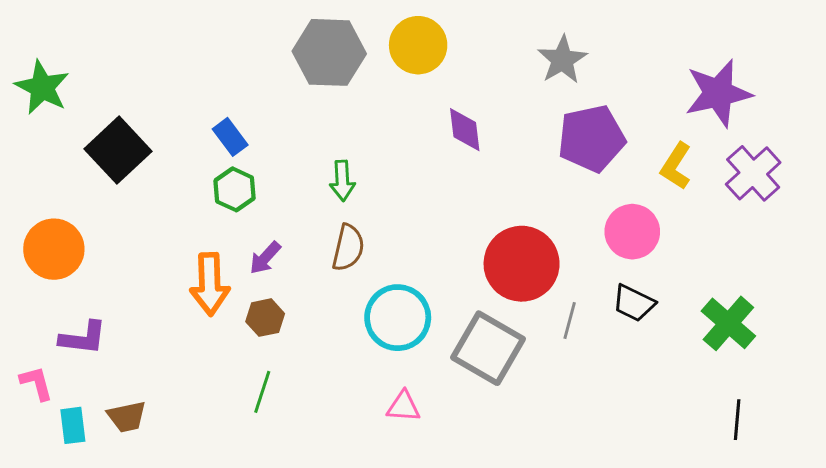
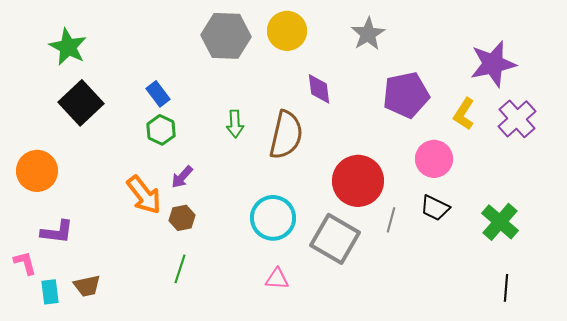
gray star: (562, 60) -> (368, 34), moved
green star: (42, 87) -> (68, 47), moved
brown semicircle: (348, 248) -> (286, 135), moved, size x1.5
orange arrow: (210, 284) -> (144, 195), turned -36

